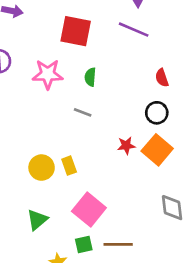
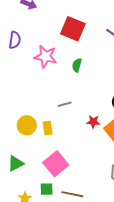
gray line: (83, 112) -> (65, 104), moved, turned -48

